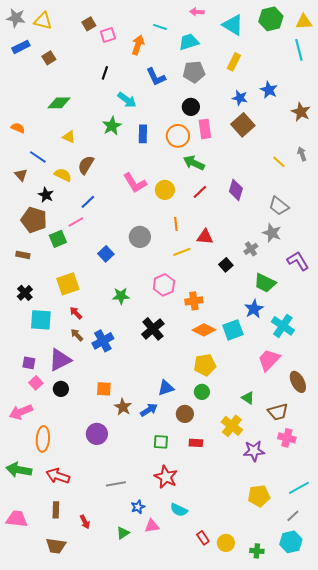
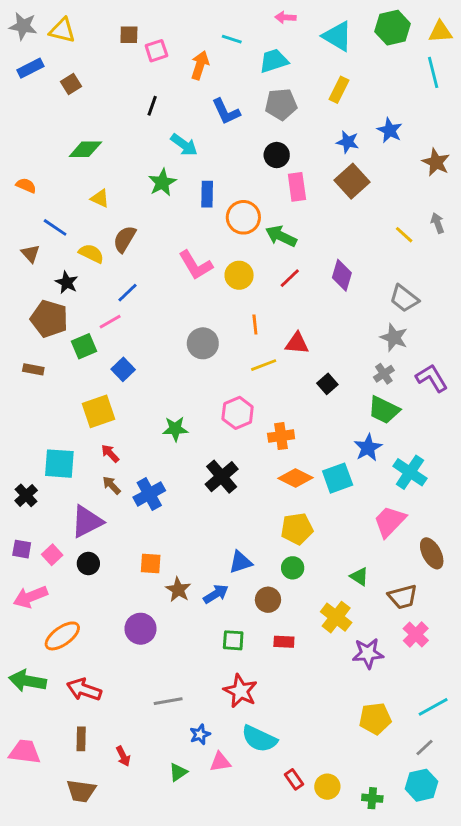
brown square: (89, 24) -> (129, 35), turned 32
orange circle: (178, 136) -> (243, 217), moved
gray cross: (251, 249) -> (384, 374), moved
blue square: (106, 254) -> (123, 369), moved
black cross: (25, 293) -> (26, 495), moved
purple square: (29, 363) -> (22, 549), moved
pink cross: (287, 438) -> (416, 634), turned 30
orange ellipse: (43, 439) -> (62, 636), turned 50
cyan semicircle: (179, 510) -> (259, 739), size x1.4

